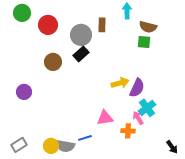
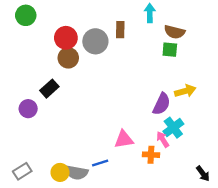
red circle: (48, 25) -> (66, 38), moved
black rectangle: (81, 54) -> (49, 89), moved
brown circle: (53, 62) -> (68, 58), moved
yellow arrow: (120, 83) -> (185, 91), moved

